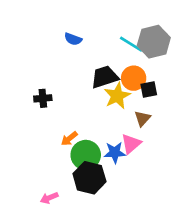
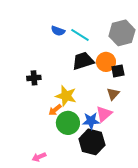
cyan line: (131, 44) -> (80, 35), moved
yellow star: (117, 96) -> (66, 96), moved, turned -30
black hexagon: (89, 178) -> (92, 142), moved

